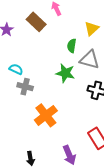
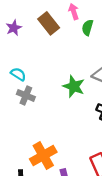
green semicircle: (72, 46) -> (87, 28), moved
orange cross: (46, 115) -> (43, 156), moved

